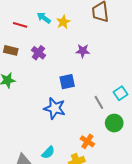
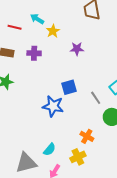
yellow star: (63, 22) -> (53, 31), moved
purple cross: (38, 53) -> (34, 53), turned -32
blue square: (67, 82) -> (69, 87), moved

